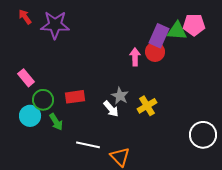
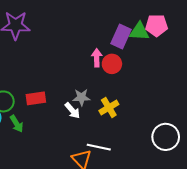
red circle: (155, 52) -> (112, 64), moved
gray star: (120, 96) -> (81, 97), turned -30
white line: (88, 145) -> (99, 147), moved

